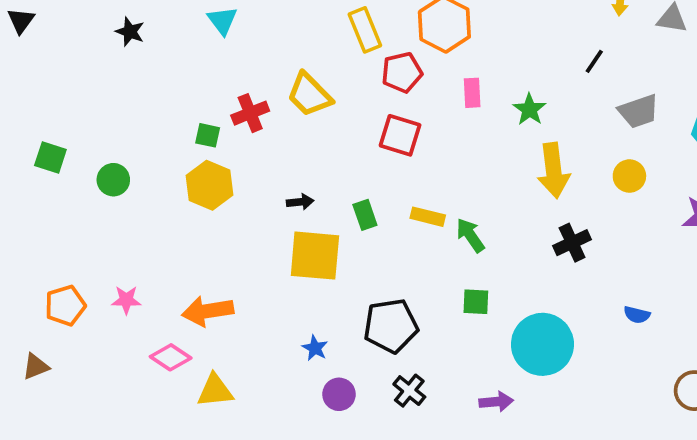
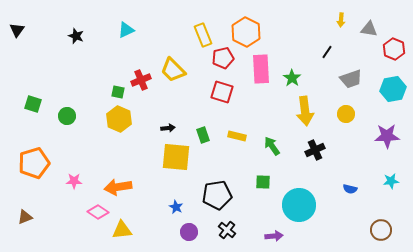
cyan triangle: (222, 21) -> (126, 30), turned 42
pink rectangle: (472, 93) -> (261, 69), size x1.8
green arrow: (470, 235) -> (272, 146), moved
orange pentagon: (65, 305) -> (34, 163), moved, size x1.4

